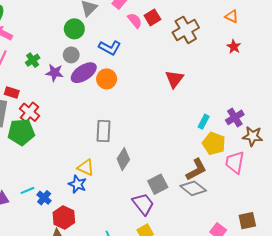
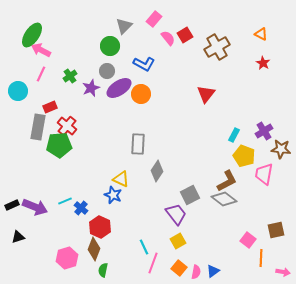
purple star: (55, 73) -> (91, 88), turned -30
red rectangle: (12, 92) -> (50, 107), turned -40

